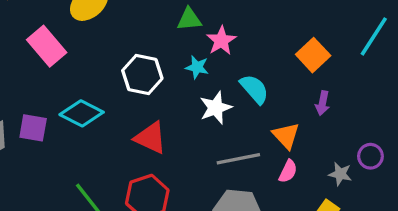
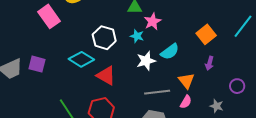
cyan semicircle: (254, 89) -> (170, 52), turned 90
cyan diamond: (82, 113) -> (81, 59), moved
purple circle: (370, 156) -> (237, 86), moved

